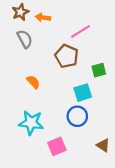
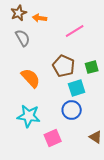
brown pentagon: (67, 56) -> (64, 66), moved
orange semicircle: (33, 82) -> (31, 78), size x1.5

